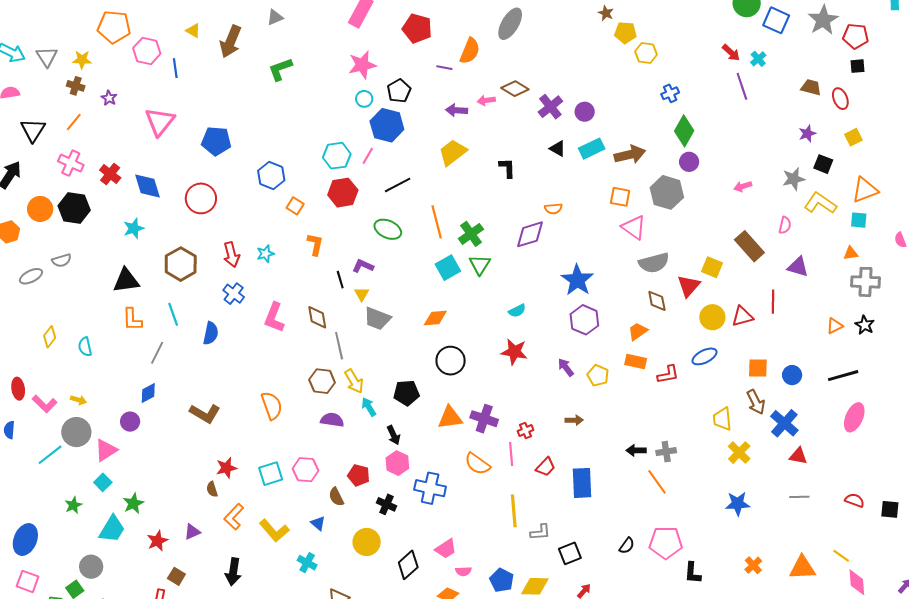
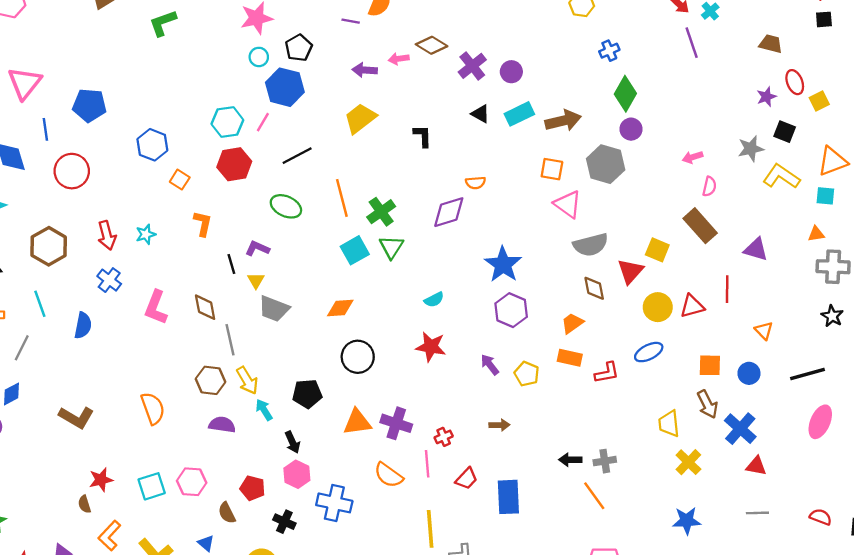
blue line: (175, 68) -> (45, 129), moved
red ellipse: (840, 99) -> (795, 82), moved
pink semicircle: (785, 225) -> (709, 187), moved
orange triangle: (835, 326) -> (764, 331), moved, turned -48

